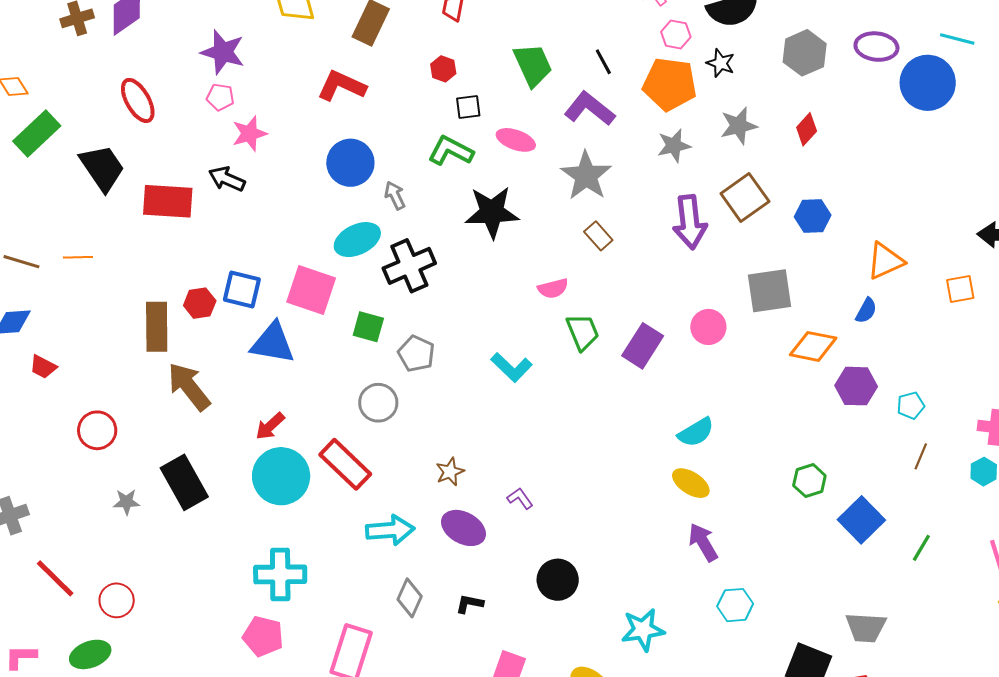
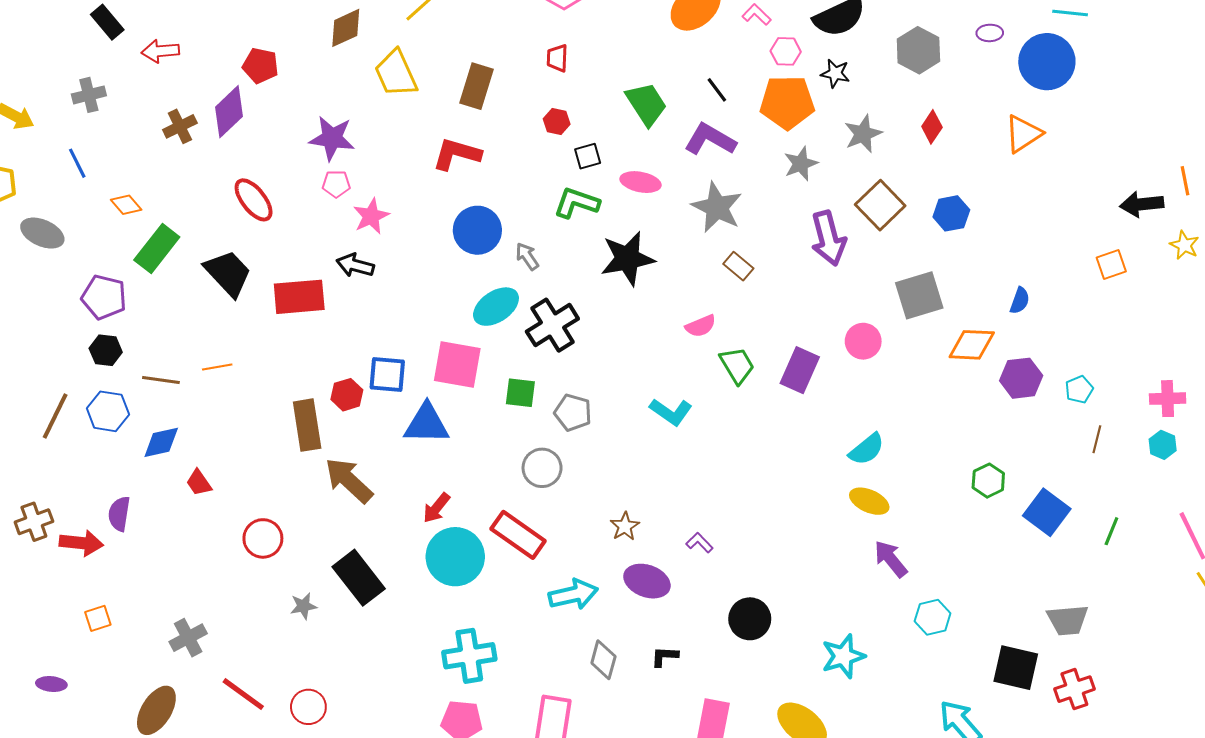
purple ellipse: (876, 47) -> (990, 33), size x0.6
orange triangle: (885, 261) -> (1023, 134), moved
red trapezoid: (43, 367) -> (199, 483), turned 36

